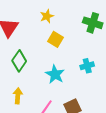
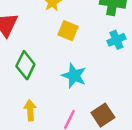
cyan cross: (87, 66) -> (116, 40), moved

